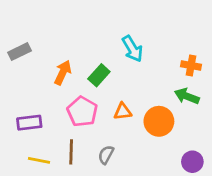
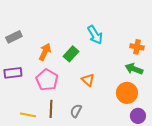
pink pentagon: (82, 112) -> (47, 80), moved
orange triangle: (123, 112) -> (88, 80), turned 48
orange circle: (159, 121) -> (127, 93), moved
purple rectangle: (29, 123) -> (13, 73), moved

